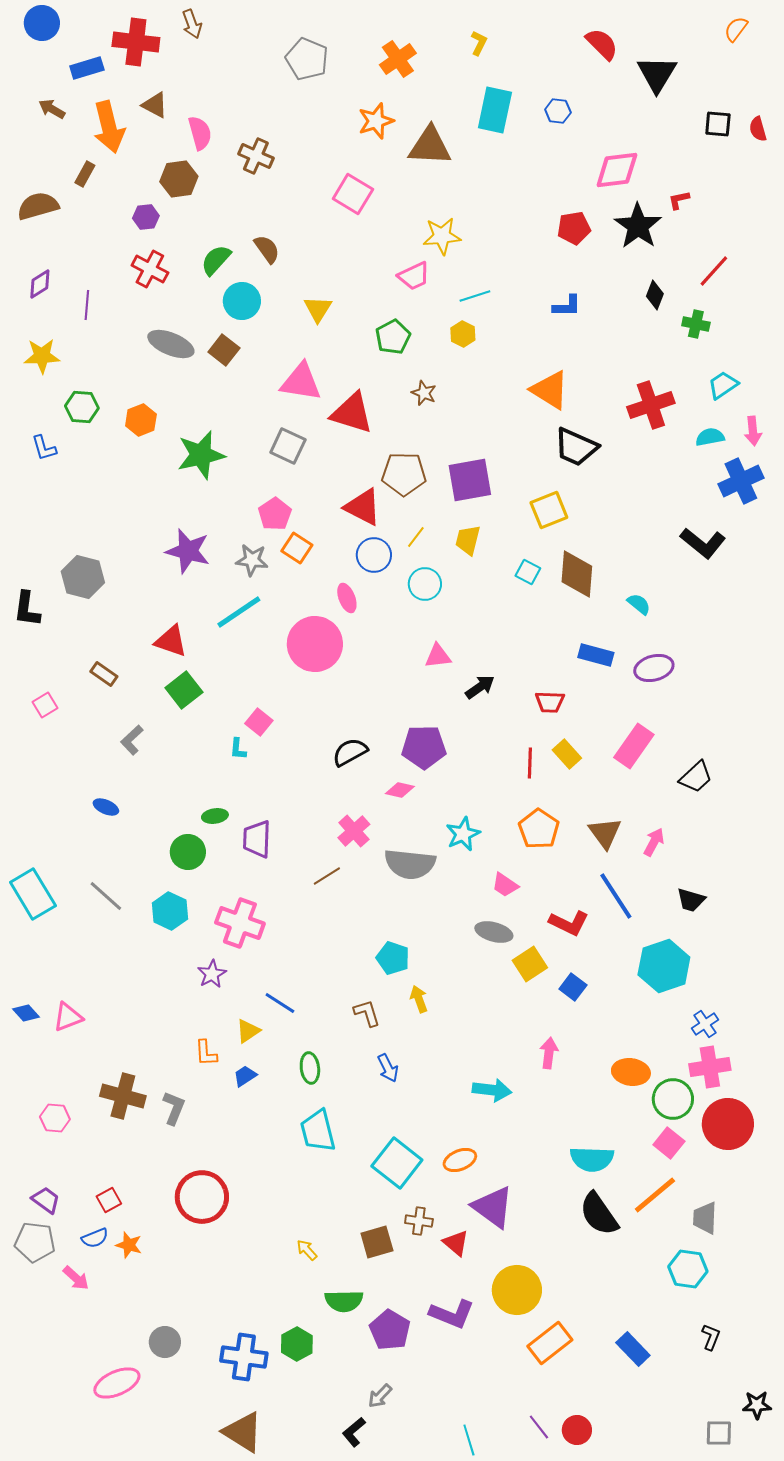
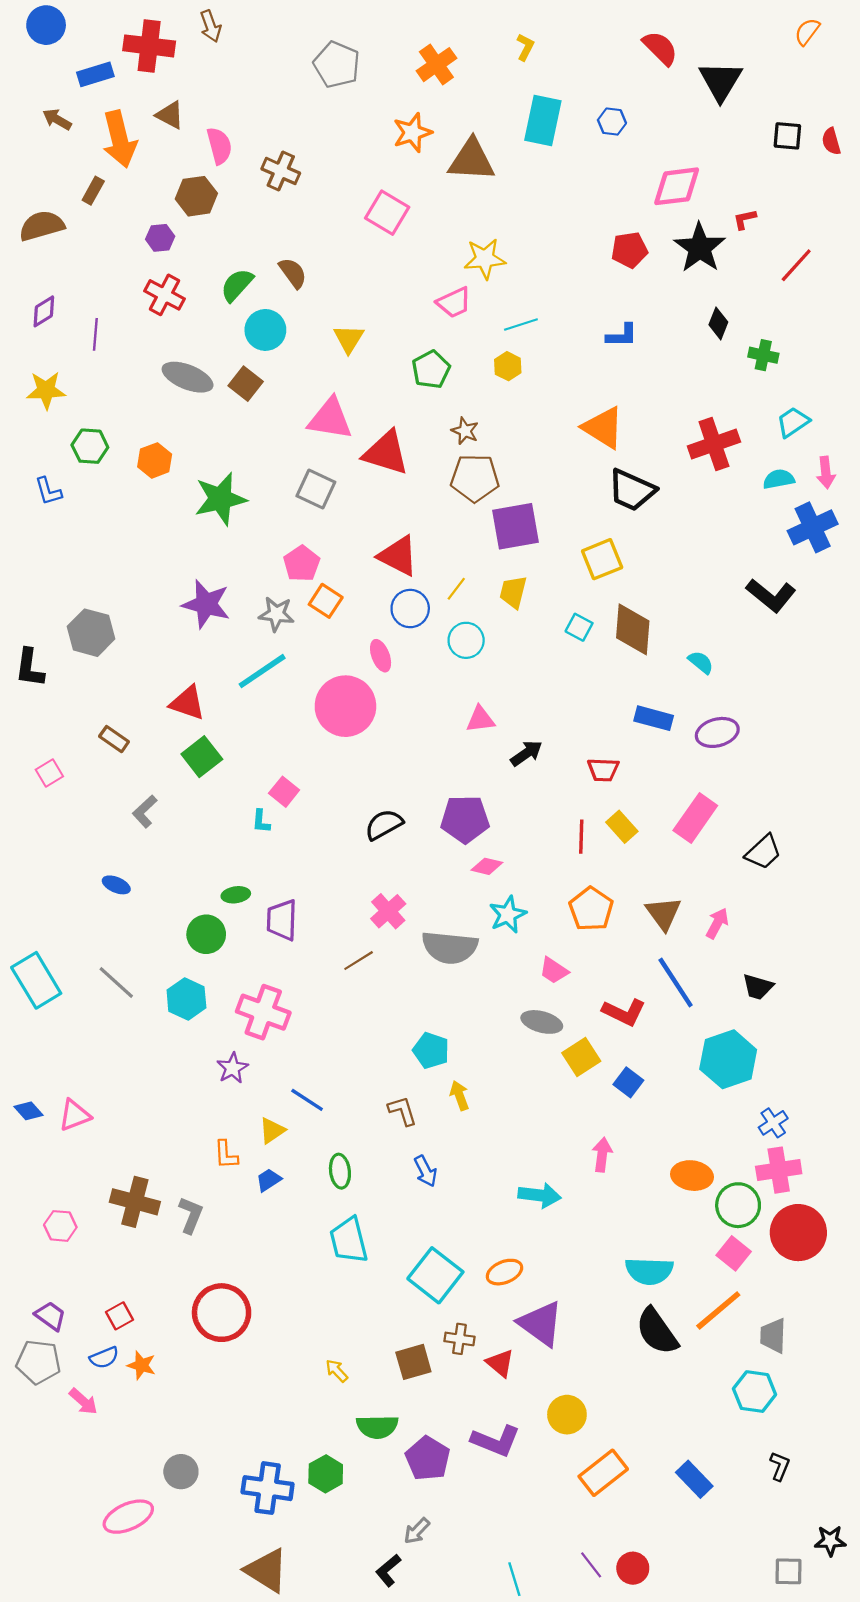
red line: (714, 271) -> (796, 265), moved
brown pentagon: (404, 474) -> (475, 478), moved
pink diamond: (400, 790) -> (487, 866), moved
yellow circle: (517, 1290) -> (567, 1415), size x0.7

